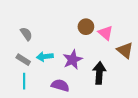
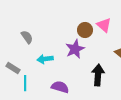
pink triangle: (105, 33) -> (104, 25), moved
gray rectangle: (23, 60) -> (13, 68), moved
purple star: (73, 60) -> (75, 49), moved

